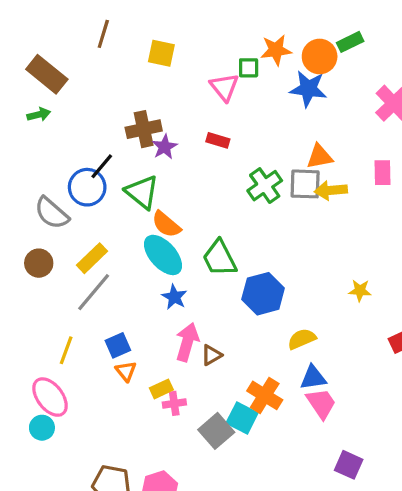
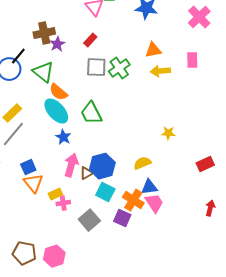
red rectangle: (218, 140) -> (90, 40), turned -64
gray square: (305, 184) -> (96, 67), moved
yellow star: (360, 290) -> (168, 133), moved
blue hexagon: (263, 294) -> (102, 166), moved
orange triangle: (126, 371) -> (33, 183), size x1.5
orange cross: (265, 395) -> (133, 200), moved
cyan square: (242, 418) -> (105, 192), moved
purple square: (349, 465) -> (122, 218), moved

